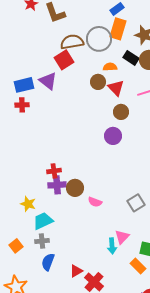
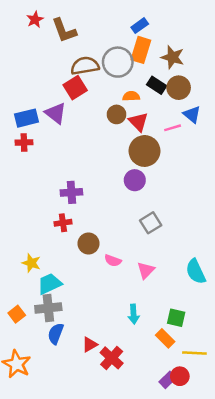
brown circle: (121, 112) -> (145, 151), size x1.6
purple cross: (57, 185) -> (71, 192), moved
gray square: (136, 203) -> (151, 223), moved
pink triangle: (122, 237) -> (146, 270), moved
gray cross: (42, 241) -> (48, 308), size x1.5

